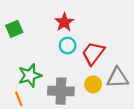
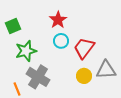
green star: (30, 76) -> (26, 51), moved
gray cross: (61, 91) -> (38, 77), moved, turned 30

